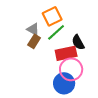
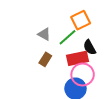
orange square: (52, 16) -> (81, 20), moved
brown rectangle: (34, 41) -> (45, 59), moved

